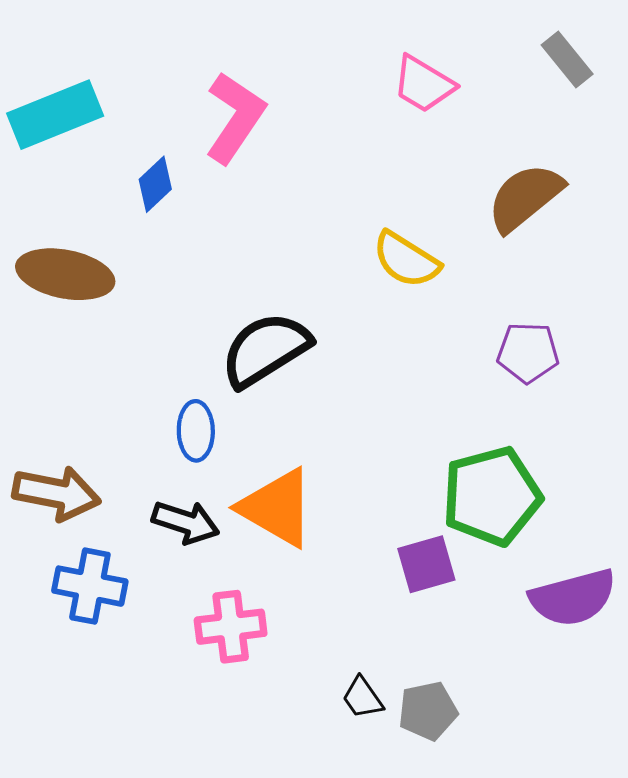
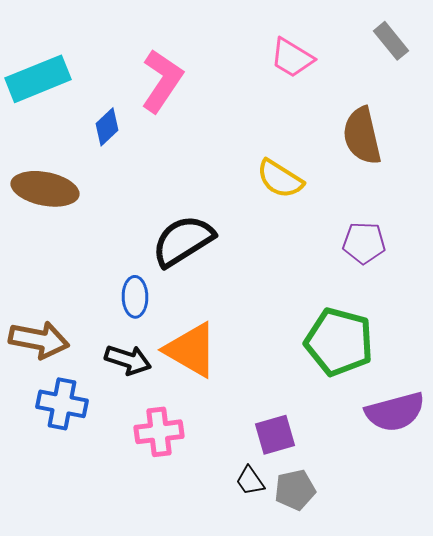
brown semicircle: (525, 197) -> (362, 136), turned -64
green pentagon: (492, 496) -> (339, 342), turned 30
purple square: (426, 564) -> (275, 435), moved

